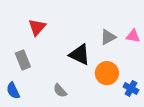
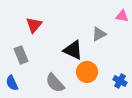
pink triangle: (133, 36) -> (122, 16), moved
orange circle: (107, 73) -> (87, 72), moved
gray semicircle: (60, 91) -> (55, 83), size x1.5

